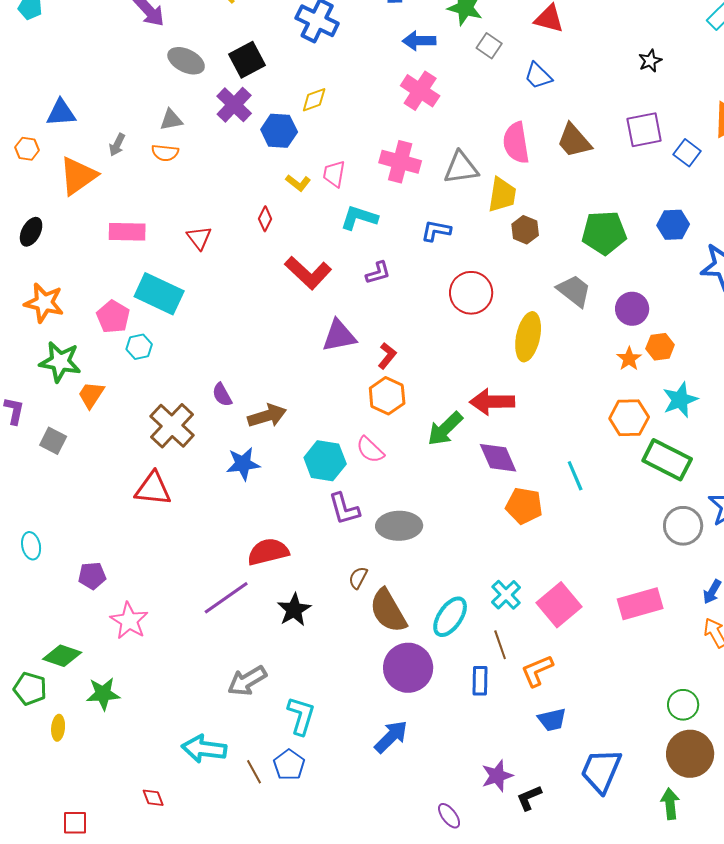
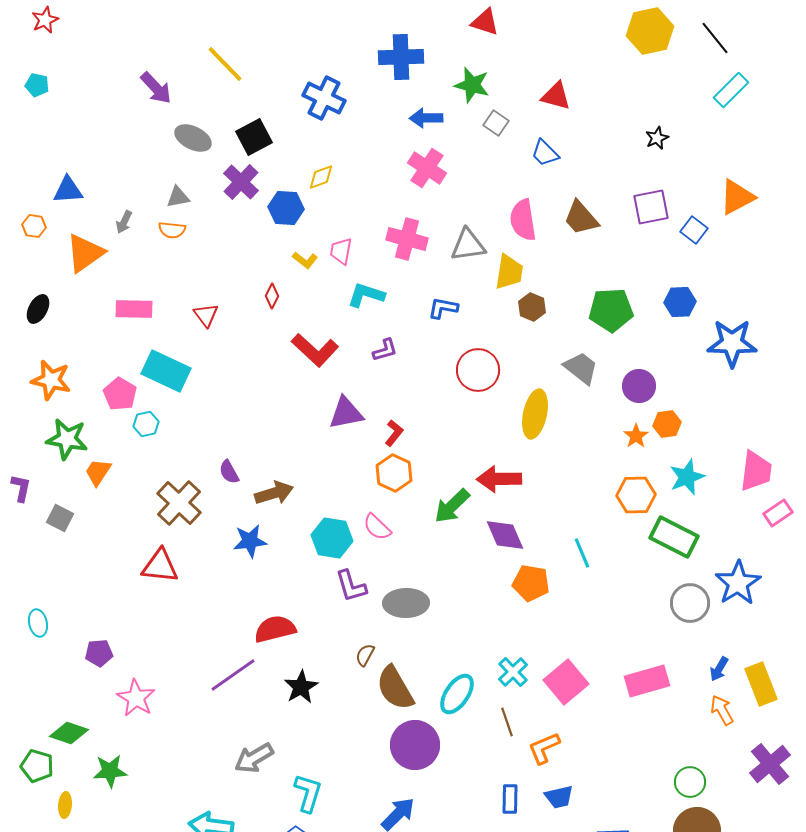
blue rectangle: (480, 681) -> (510, 799), moved

